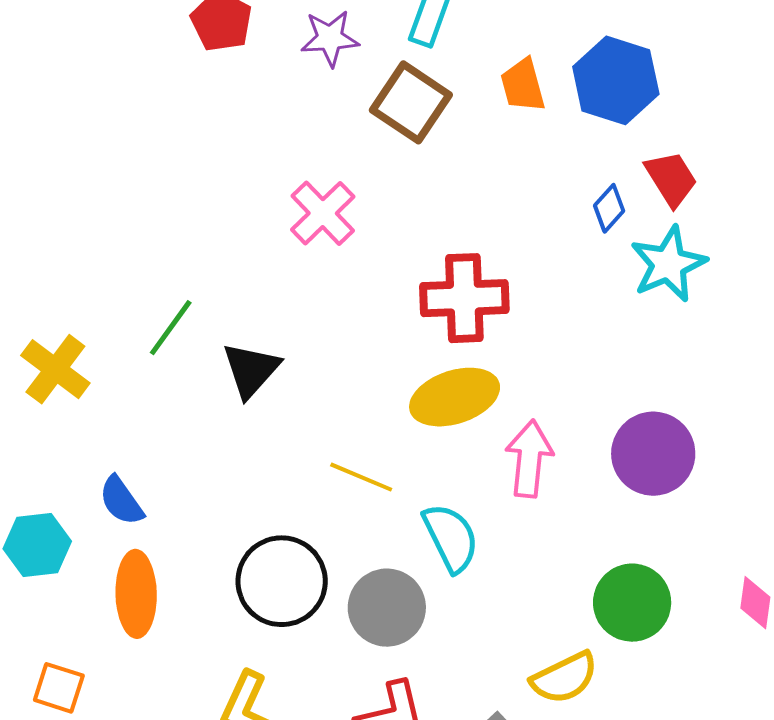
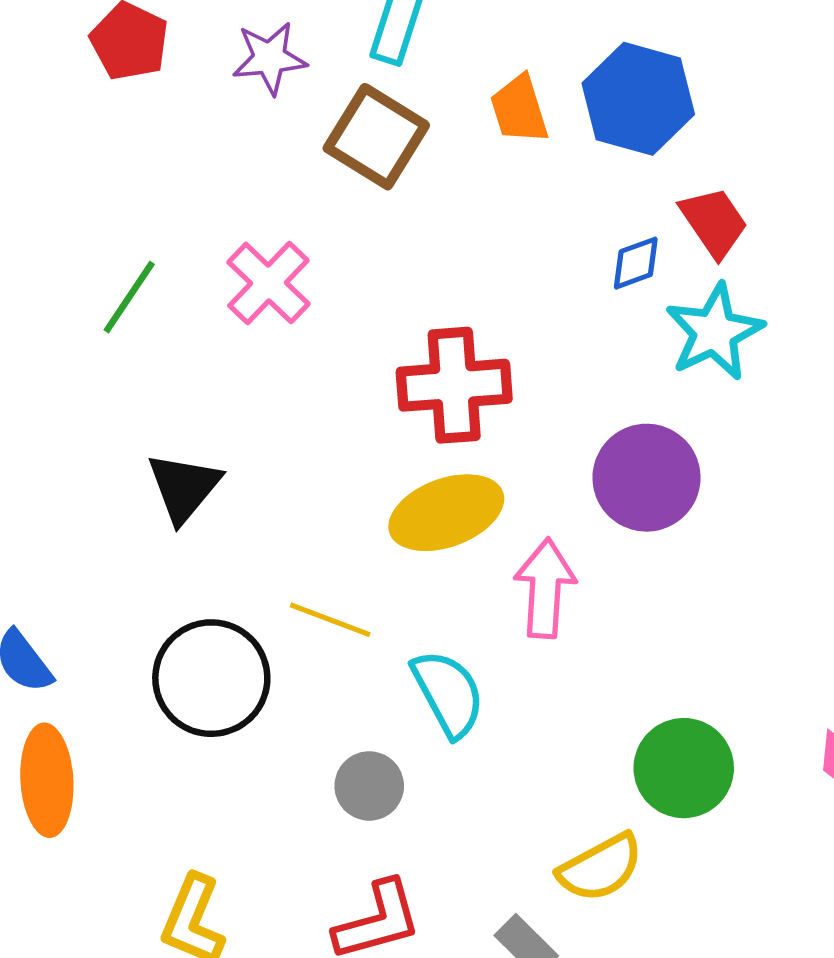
blue diamond: (609, 208) -> (636, 263), turned 30
green line: (171, 328) -> (129, 297), moved
purple circle: (653, 454) -> (647, 478), moved
black circle: (282, 581) -> (211, 678), moved
gray circle: (387, 608) -> (369, 786), size x0.7

